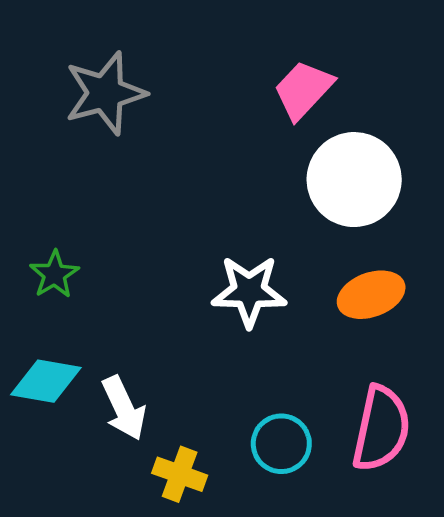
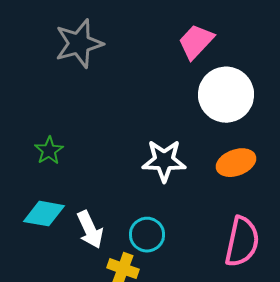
cyan circle: (281, 444) -> (147, 235), moved

